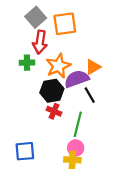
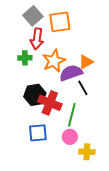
black hexagon: (52, 91) -> (35, 95), moved
red cross: (54, 111) -> (50, 103), size x1.6
blue square: (25, 151) -> (38, 133), moved
yellow cross: (72, 160) -> (87, 152), moved

